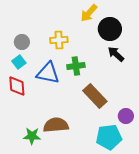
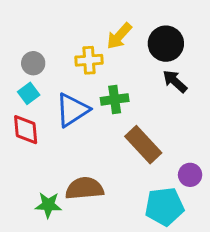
yellow arrow: (89, 13) -> (119, 36), moved
blue triangle: (48, 73) -> (72, 110), turned -45

